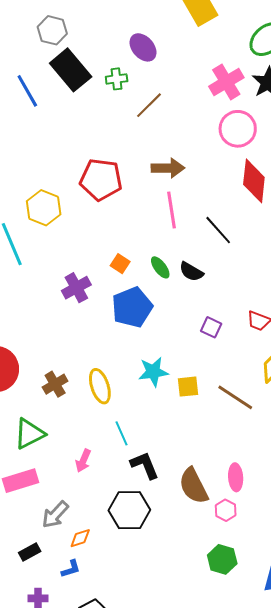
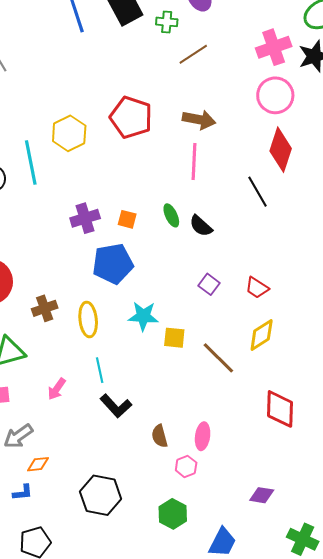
black line: (218, 230) -> (258, 192), moved
orange square: (120, 264) -> (127, 219), moved, turned -30
blue pentagon: (132, 307) -> (113, 264), moved
black L-shape: (145, 465) -> (116, 406), turned 148
brown semicircle: (193, 486) -> (159, 436), size x0.6
black hexagon: (129, 510) -> (101, 495), moved

